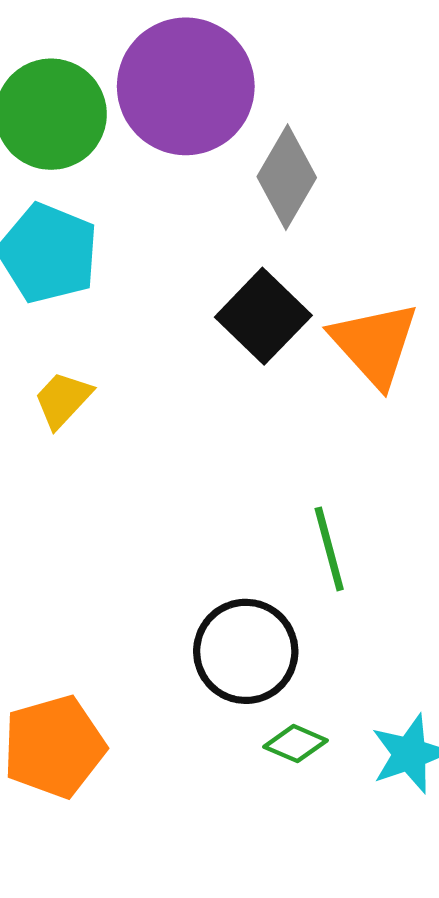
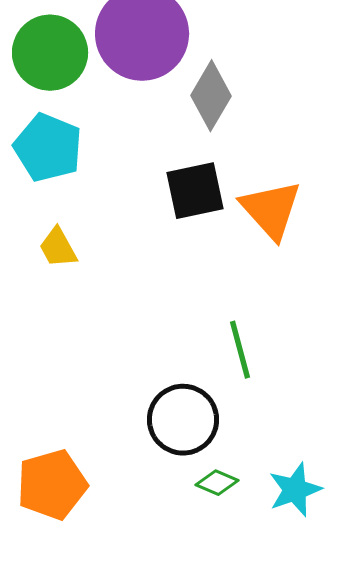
black square: (263, 316) -> (195, 191), turned 34
yellow trapezoid: (63, 400) -> (58, 248), turned -72

